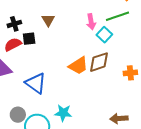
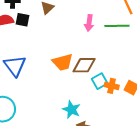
cyan square: (104, 35) -> (100, 81), moved
cyan star: (63, 113) -> (72, 110), moved

